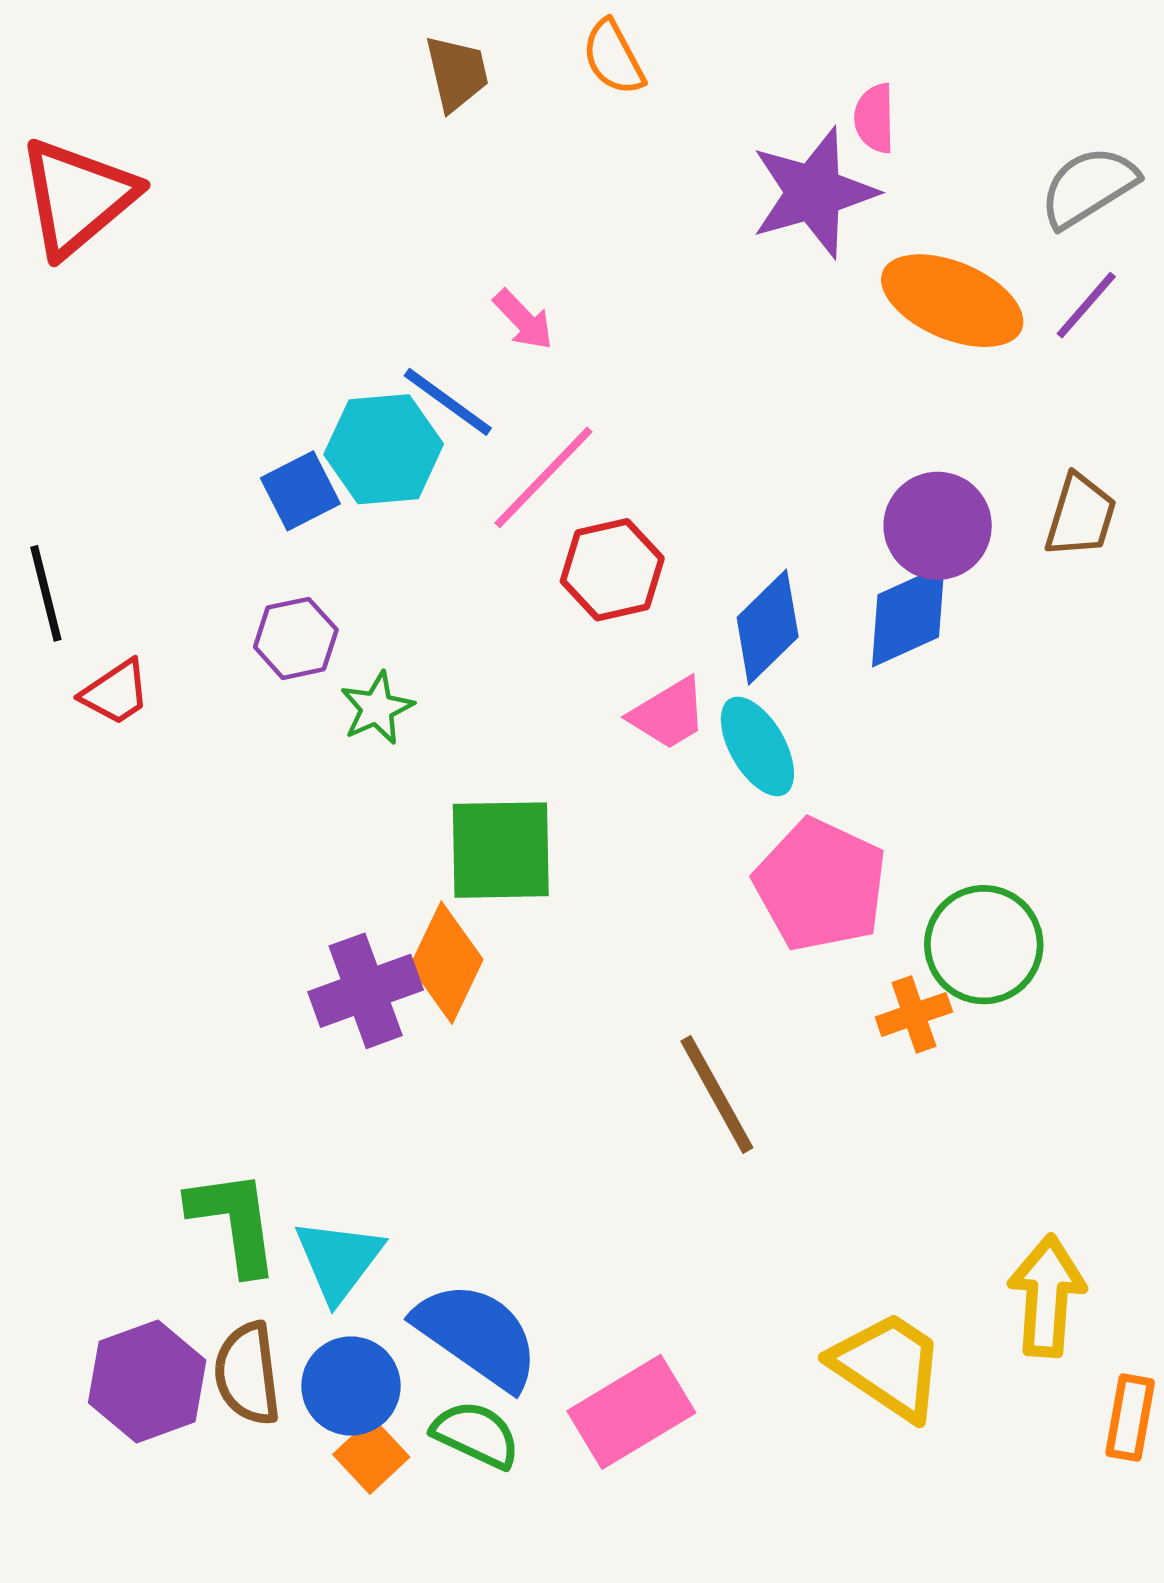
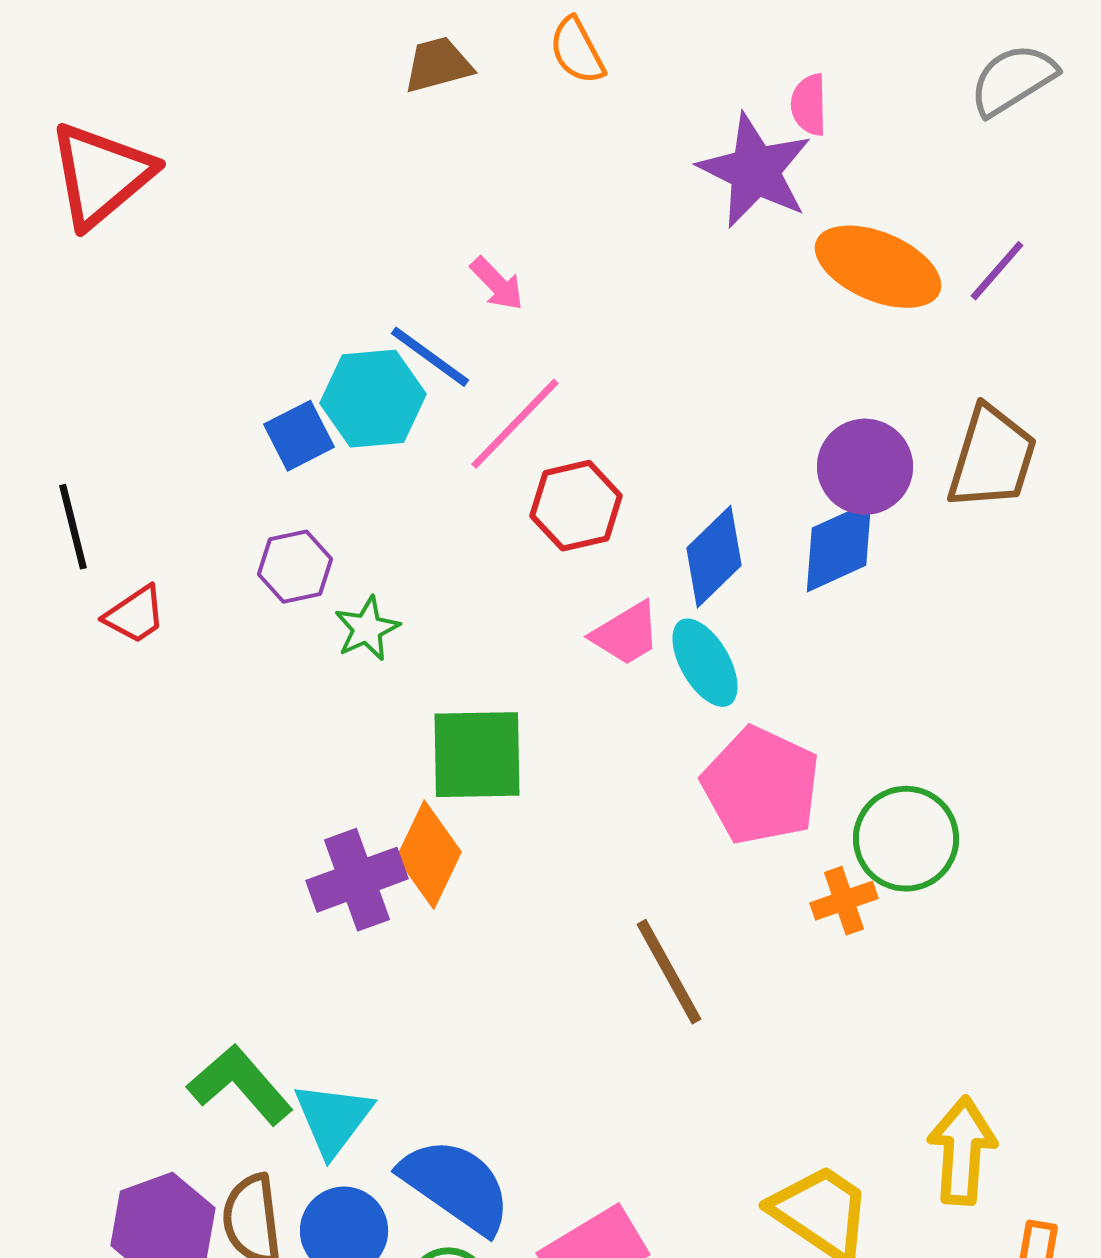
brown trapezoid: (457, 73) -> (438, 65), turned -92
gray semicircle: (1088, 187) -> (1013, 80), moved
purple star: (814, 193) -> (755, 171), turned -30
brown trapezoid: (1081, 516) -> (992, 458), size x1.4
green L-shape: (234, 1222) -> (240, 1085), turned -33

